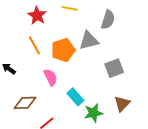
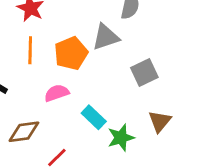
orange line: (34, 45) -> (30, 50), turned 36
pink semicircle: (50, 77) -> (57, 93), turned -78

